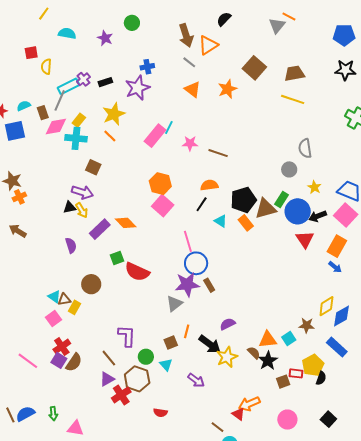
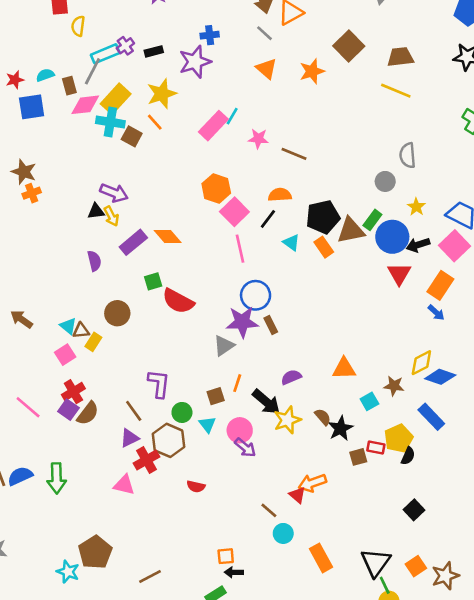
yellow rectangle: (79, 120) -> (116, 99), size x1.6
brown square: (93, 167) -> (132, 136), moved
pink square: (163, 206) -> (234, 212), moved
brown arrow: (18, 231) -> (22, 319), moved
pink line: (188, 241) -> (240, 249), moved
blue diamond: (342, 316) -> (440, 377), turned 45
orange triangle: (268, 340) -> (344, 369), moved
green arrow: (53, 414) -> (57, 478), size x1.6
pink circle: (287, 420) -> (240, 430), moved
pink triangle: (75, 428) -> (124, 485), moved

